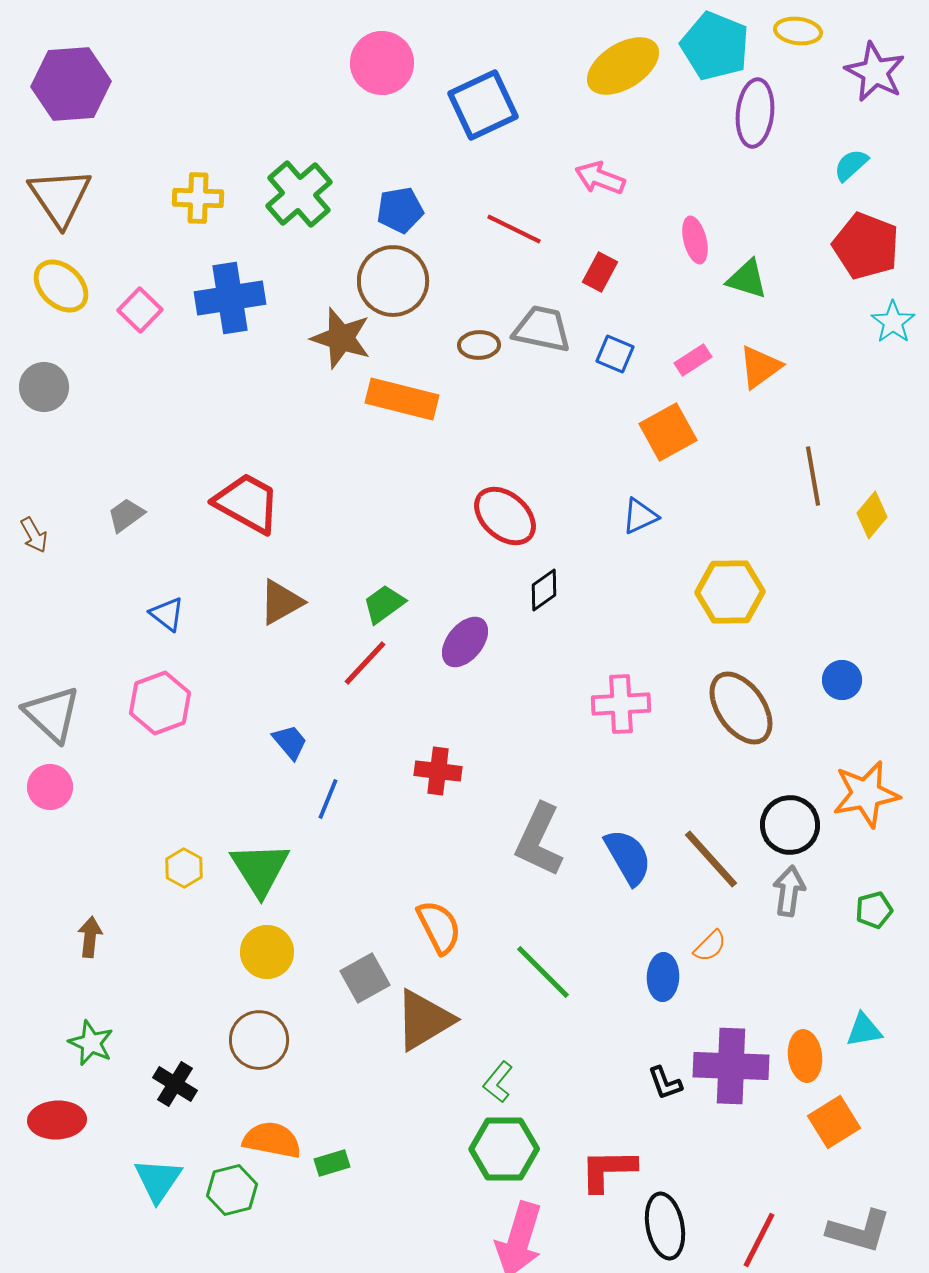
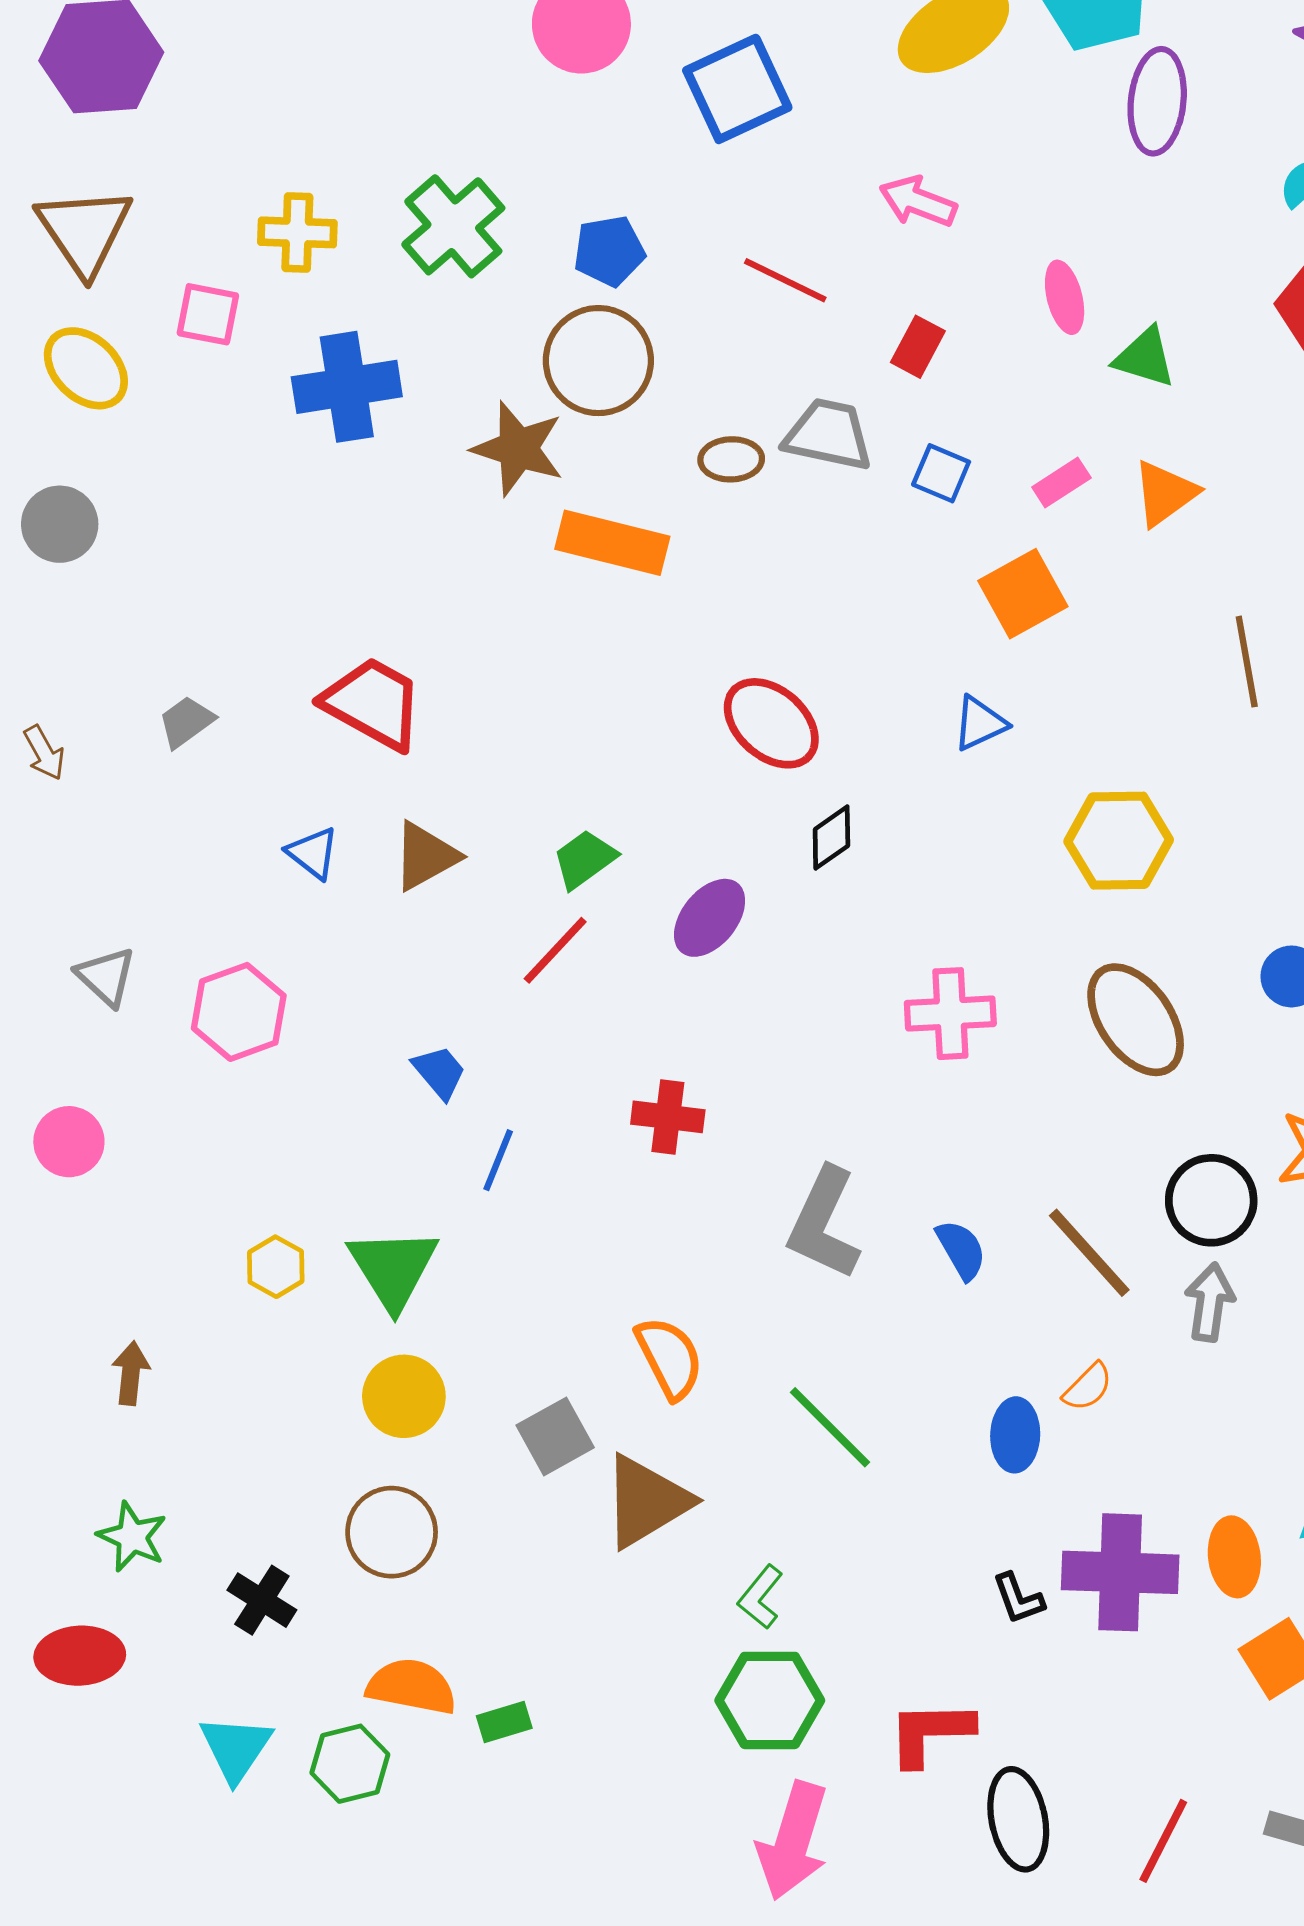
pink square: (140, 310) -> (208, 314), moved, turned -33
blue triangle: (167, 614) -> (313, 853), moved
gray triangle: (52, 714) -> (106, 976), moved, size x0.7
blue semicircle: (628, 857) -> (961, 1250), size x0.7

